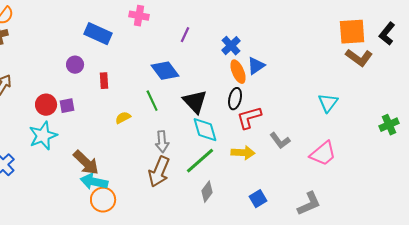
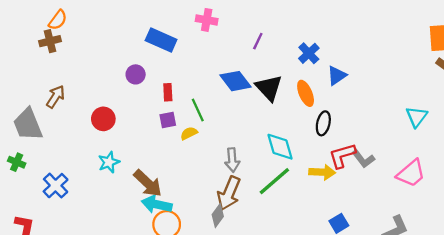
orange ellipse: (238, 72) -> (306, 93), moved
black ellipse: (235, 99) -> (323, 123), moved
green line: (152, 101) -> (198, 110), moved
black triangle: (195, 102) -> (269, 88), moved
purple square: (67, 106) -> (168, 120), moved
red L-shape: (249, 118) -> (342, 156), moved
cyan star: (43, 136) -> (109, 162), moved, size x0.7
gray diamond: (207, 192) -> (218, 216), moved

